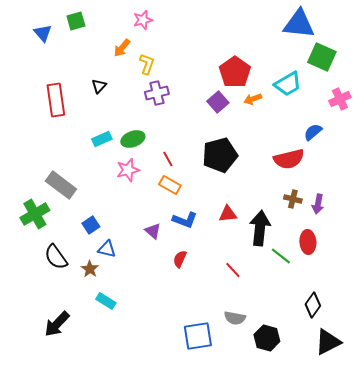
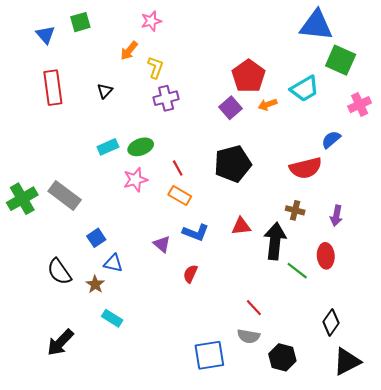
red rectangle: (56, 100) -> (53, 88), moved
brown cross: (293, 199) -> (295, 210), moved
green cross: (35, 214) -> (22, 199), moved
red line: (233, 270) -> (254, 308), moved

